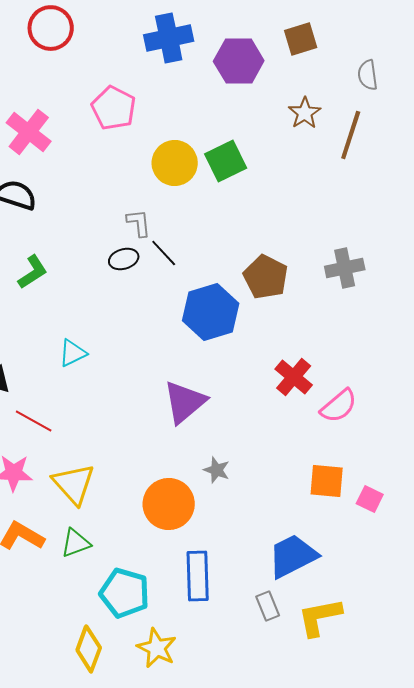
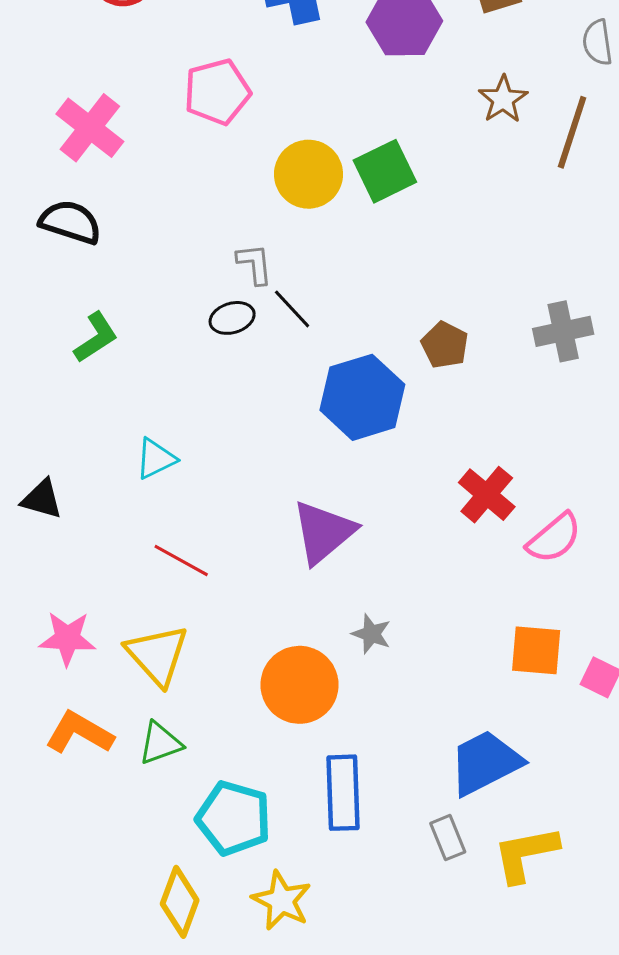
pink pentagon: (114, 108) -> (217, 92), turned 30
brown pentagon: (266, 277) -> (445, 345), size x0.7
red line: (34, 421) -> (181, 561), moved

